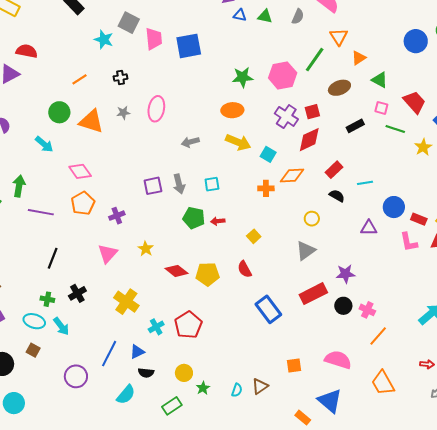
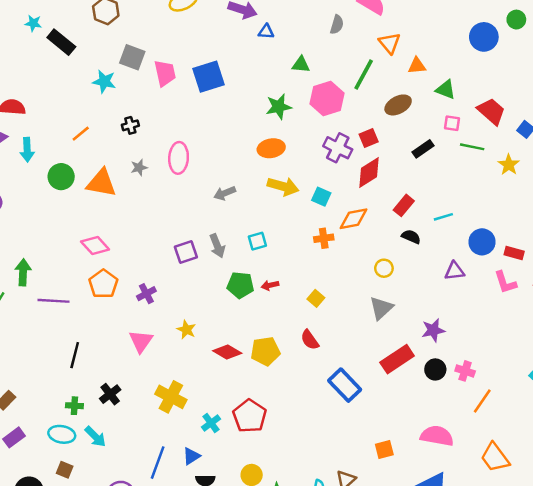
green triangle: (265, 16) -> (301, 65), moved
orange triangle: (359, 58) -> (417, 66), turned 35
cyan arrow: (44, 144) -> (27, 150), moved, turned 54

